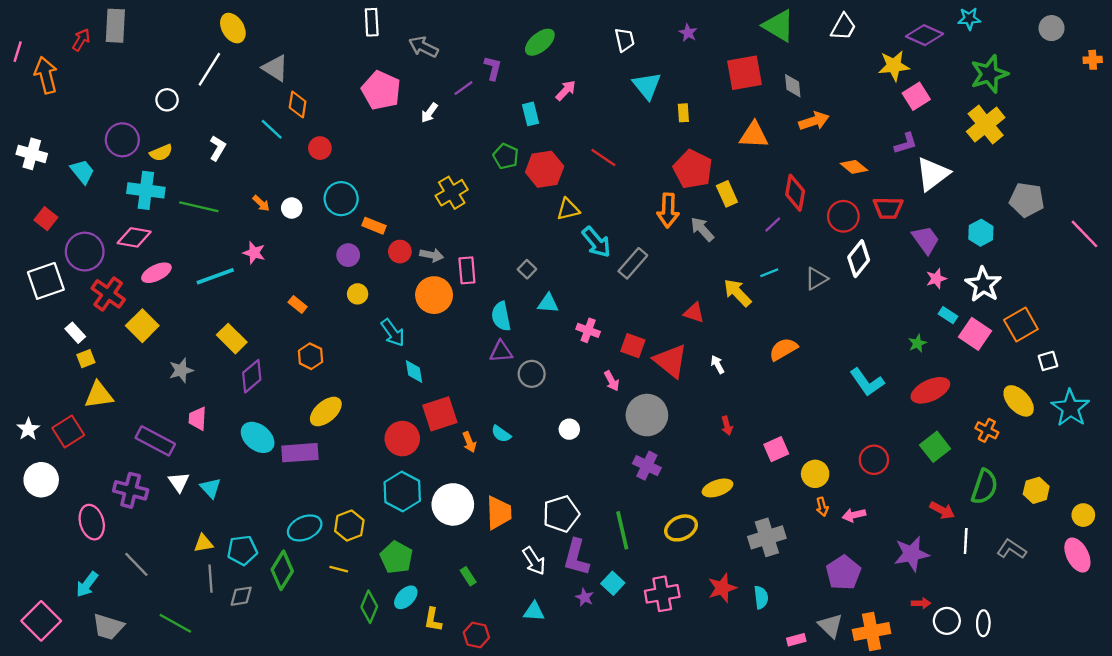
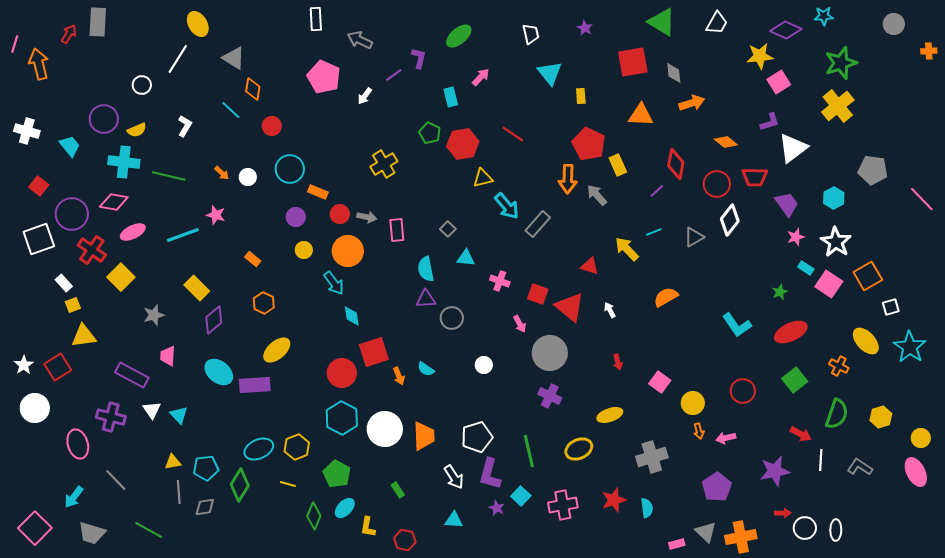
orange circle: (434, 295) -> (348, 251), moved
pink square: (776, 449) -> (660, 382), turned -30

